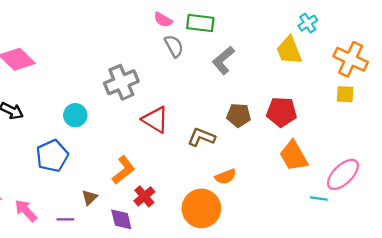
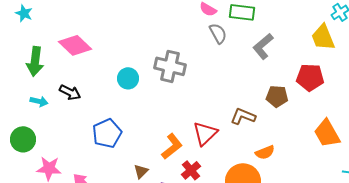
gray cross: (121, 82) -> (170, 66), turned 36
red pentagon: (281, 112) -> (310, 77), moved
cyan circle: (75, 115) -> (128, 78), moved
red triangle: (155, 120) -> (205, 133), moved, turned 44

